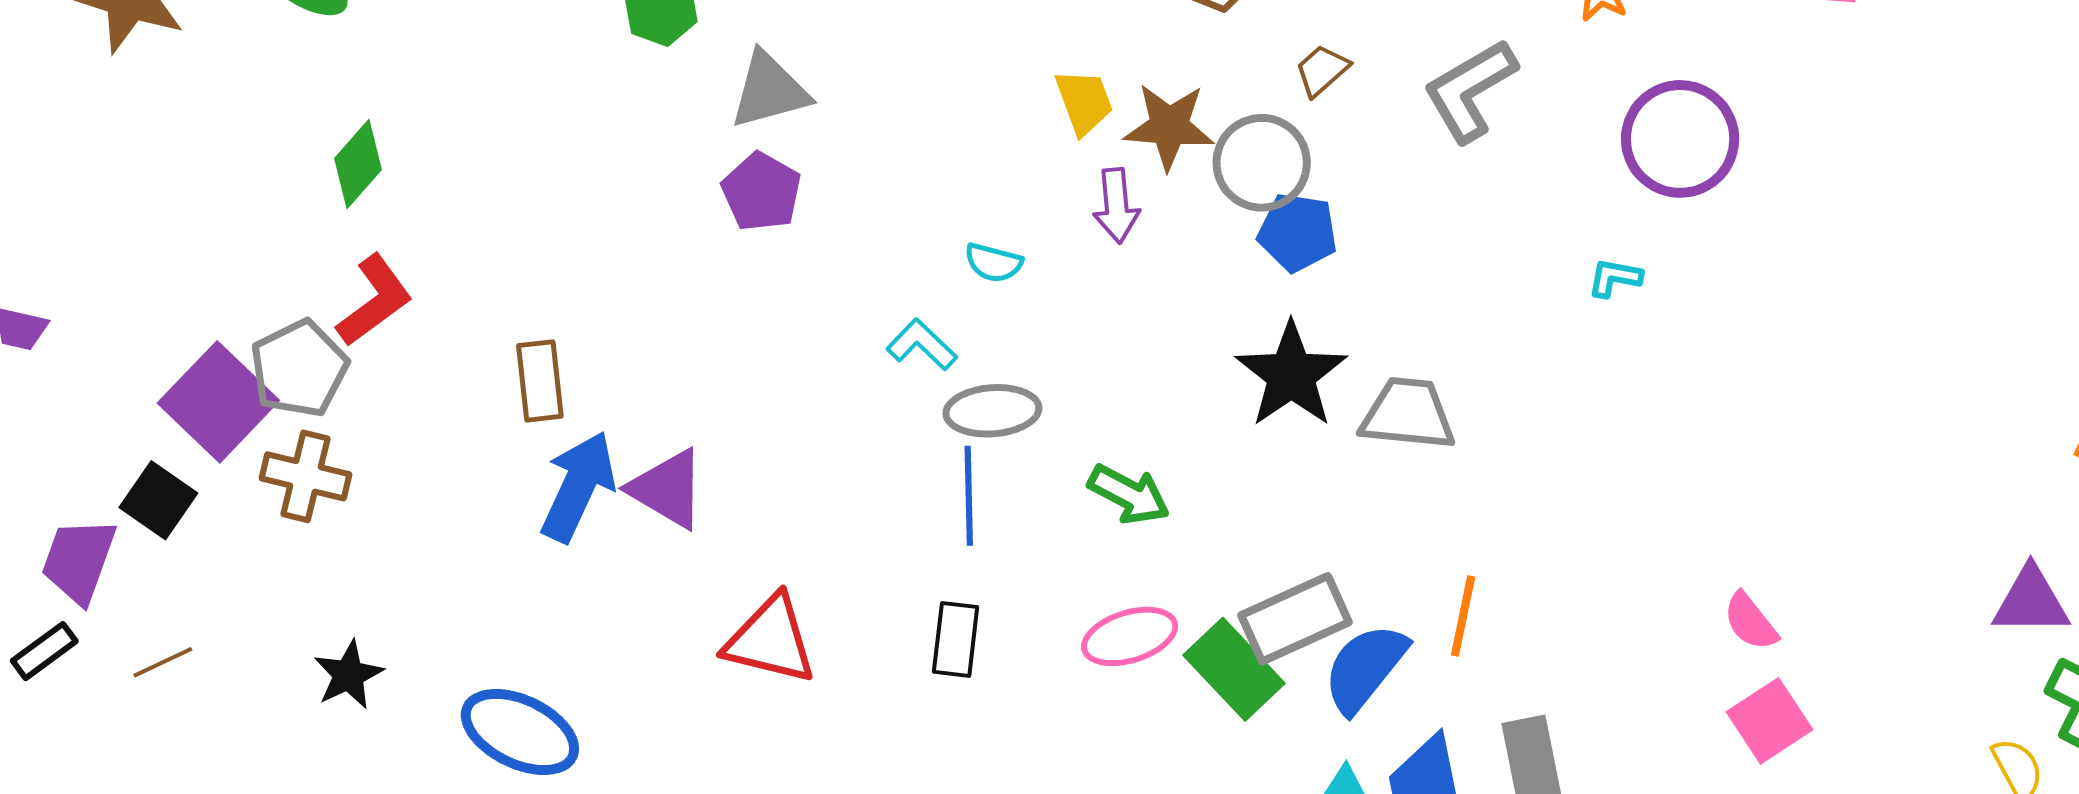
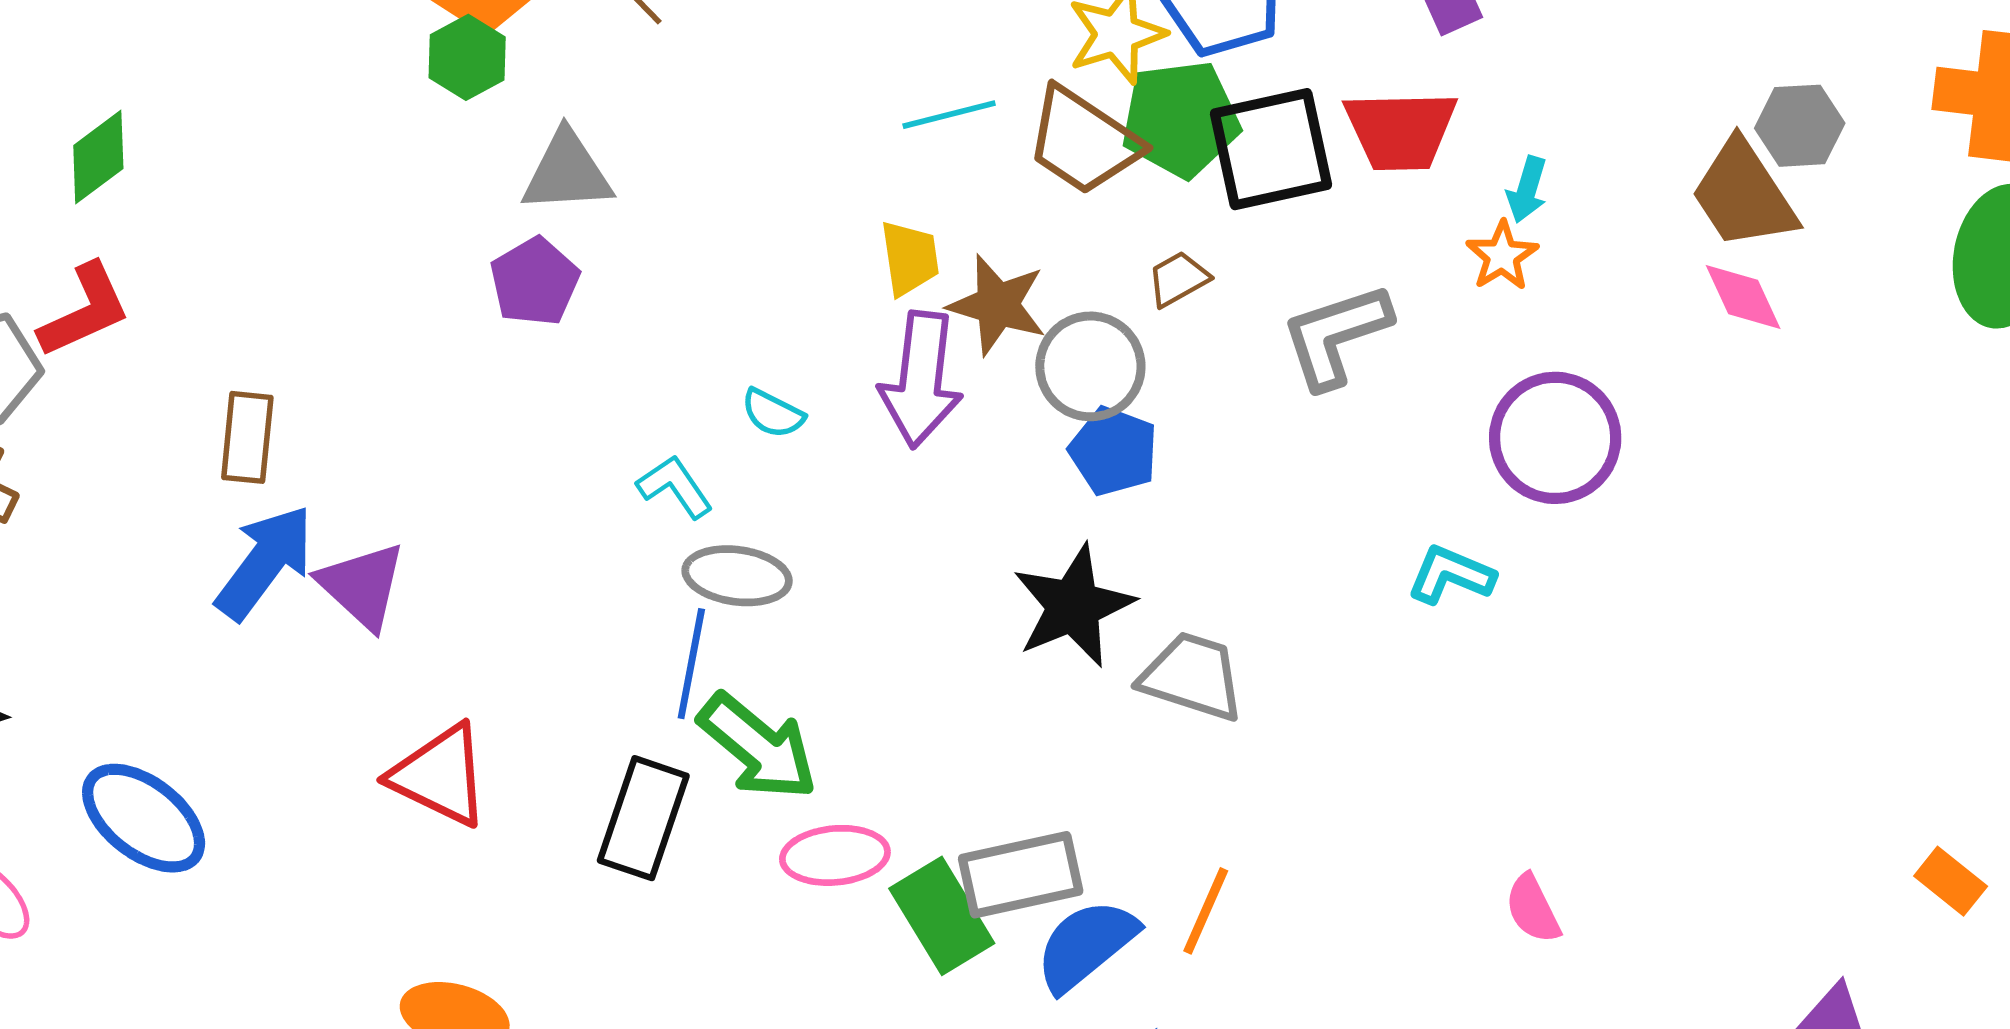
purple arrow: (1116, 206) -> (921, 380), size x1.6
cyan L-shape: (1615, 278) -> (1451, 575), size x1.4
green arrow: (1129, 494) -> (758, 747), moved, size x1.4
pink semicircle: (1750, 622) -> (1533, 909), moved
black rectangle: (956, 639) -> (643, 818), size x1.4

